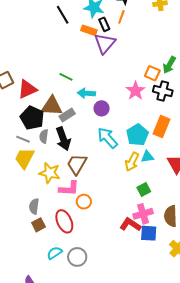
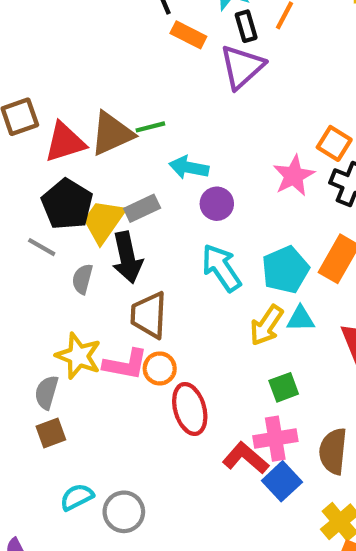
orange rectangle: (89, 30) -> (188, 35), moved
green line: (66, 77) -> (150, 127), turned -48
brown triangle: (52, 106) -> (112, 134), moved, turned -35
gray semicircle: (44, 136) -> (82, 279), moved
yellow trapezoid: (24, 158) -> (104, 221), moved
brown trapezoid: (77, 164) -> (149, 315), turned -35
yellow star: (50, 173) -> (78, 356), moved
orange circle: (84, 202) -> (160, 368), moved
red ellipse: (64, 221) -> (190, 409), moved
blue square: (149, 233) -> (282, 481), turned 36

